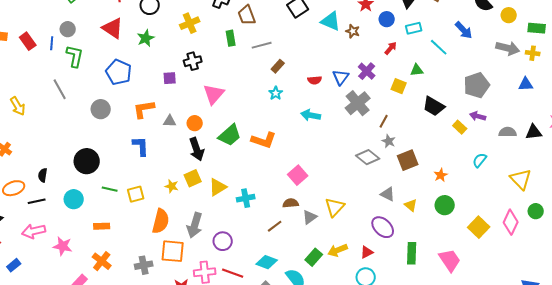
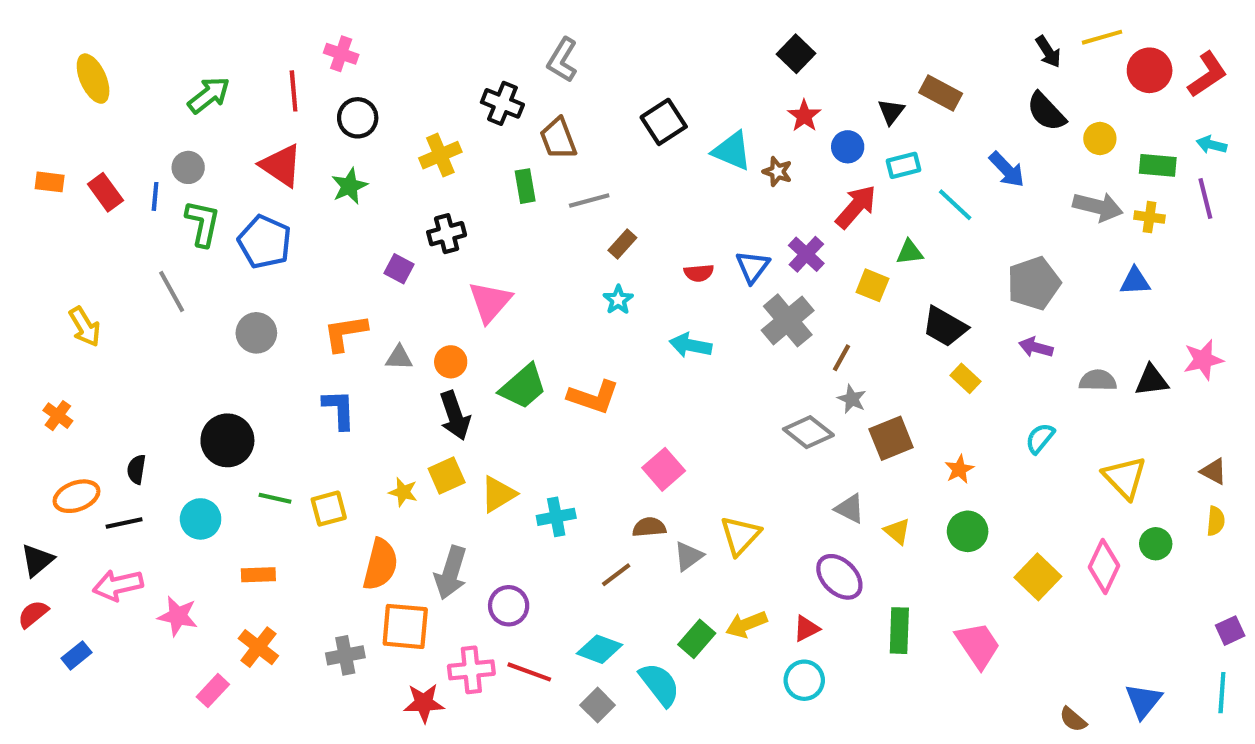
red arrow: (391, 48) -> (856, 207), size x1.6
blue pentagon: (119, 72) -> (265, 242), moved
purple square: (170, 78) -> (399, 269), turned 32
yellow rectangle: (460, 127) -> (966, 378), moved

